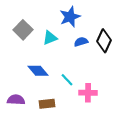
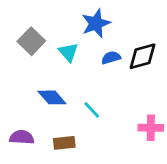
cyan triangle: (50, 38) -> (68, 52), turned -49
black diamond: (104, 41) -> (143, 56), turned 50
pink cross: (88, 93) -> (151, 128), moved

